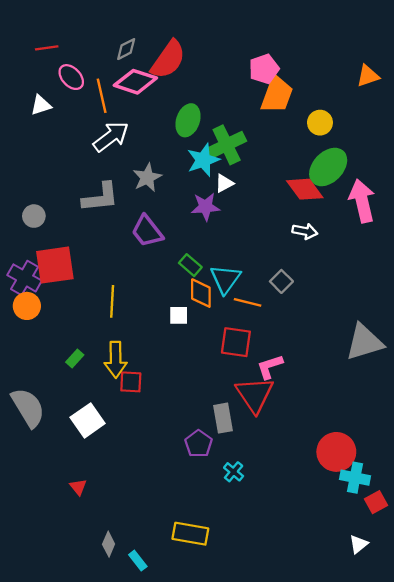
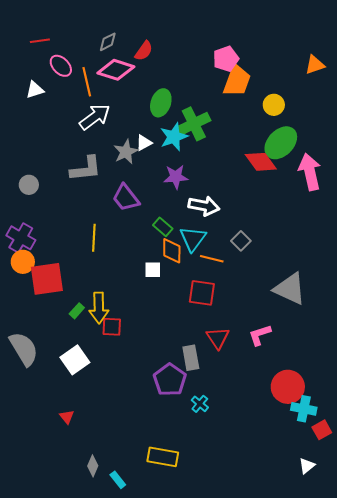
red semicircle: (168, 60) -> (144, 51), size x0.6
white triangle: (224, 183) -> (144, 143), moved
white arrow: (305, 231) -> (204, 206), moved, size x1.4
red square: (55, 265) -> (47, 279), moved
yellow line: (112, 301) -> (94, 238), moved
gray triangle: (364, 342) -> (290, 289), moved, turned 42
green rectangle: (75, 359) -> (77, 311), moved
pink L-shape: (270, 367) -> (260, 335), moved
red triangle: (255, 395) -> (218, 338), size x0.7
purple pentagon: (199, 444) -> (170, 380), size x1.4

